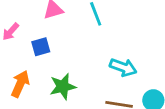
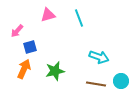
blue square: (41, 47) -> (30, 47), moved

